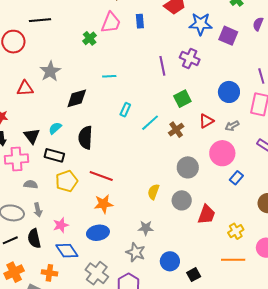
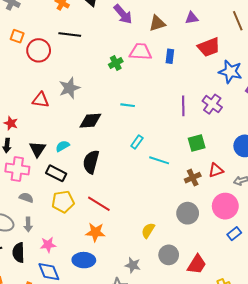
pink trapezoid: (111, 23) -> (140, 52), turned -120
cyan line: (150, 123) -> (159, 160), turned 48
brown cross: (176, 130) -> (193, 178), moved
gray circle: (182, 200) -> (169, 255), moved

